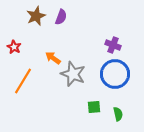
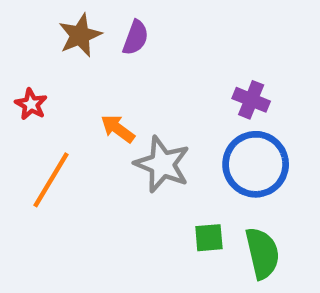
green semicircle: (118, 114) -> (262, 253), size x1.6

